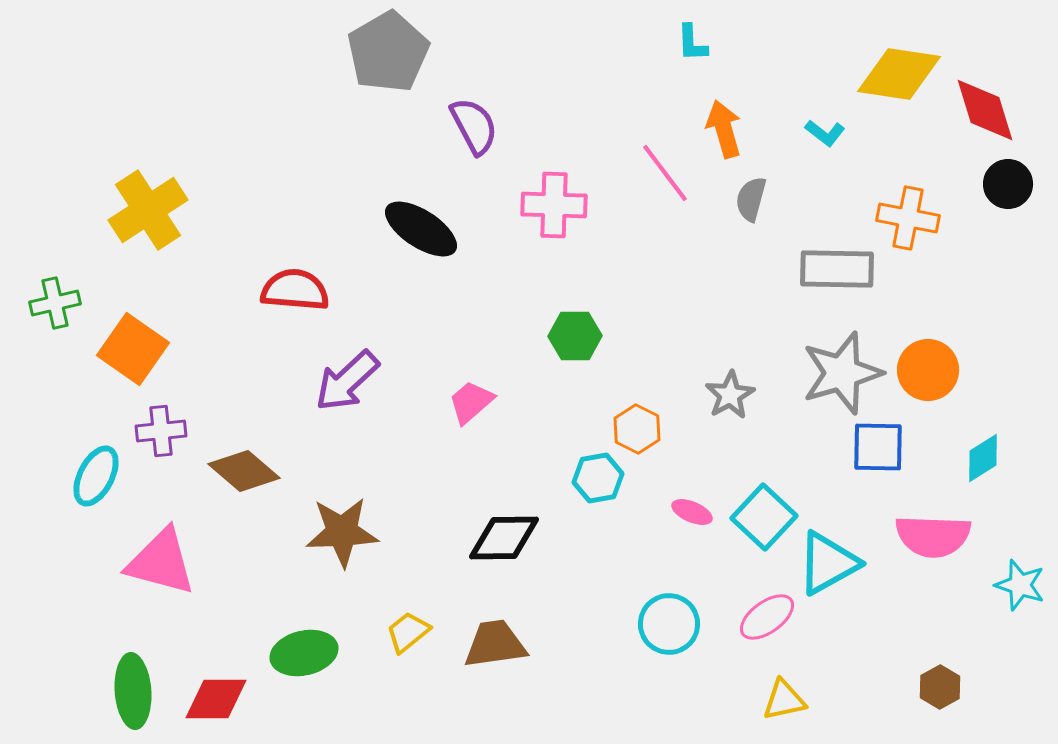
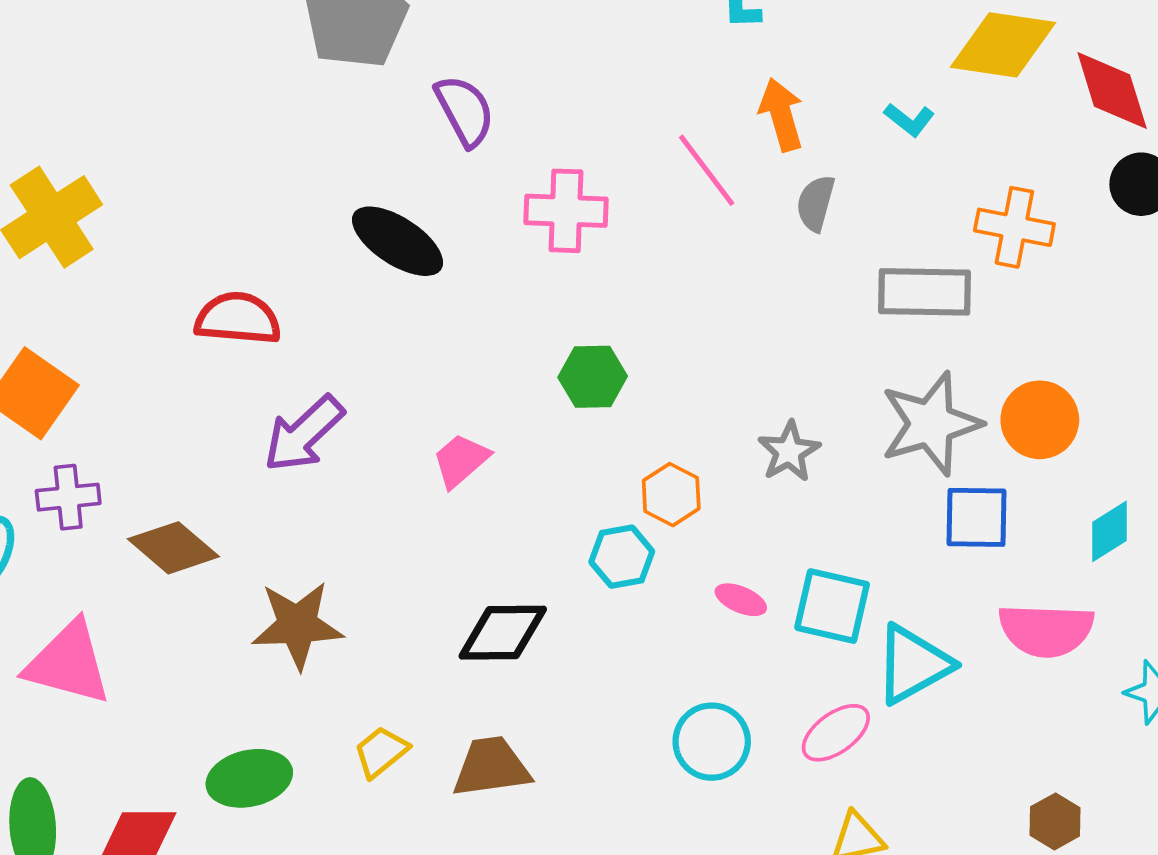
cyan square: (764, 517) -> (832, 606), turned -30

